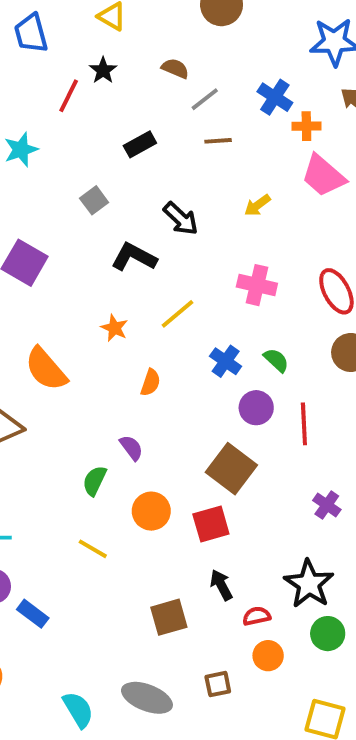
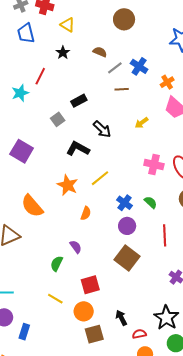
red line: (69, 96) -> (40, 76), moved
blue cross: (275, 97) -> (139, 66), moved
orange cross: (306, 126) -> (167, 82), turned -32
black rectangle: (140, 144) -> (79, 101), moved
pink cross: (257, 285) -> (154, 165), moved
orange star: (114, 328) -> (68, 185), size x1.5
purple circle: (256, 408) -> (127, 226), moved
orange circle: (151, 511) -> (84, 311), moved
red square: (211, 524) -> (90, 285), moved
blue rectangle: (33, 614) -> (24, 332), turned 70

